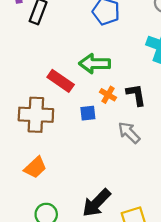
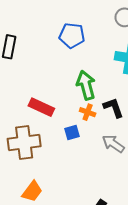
green arrow: (95, 64) -> (86, 85), moved, turned 84

